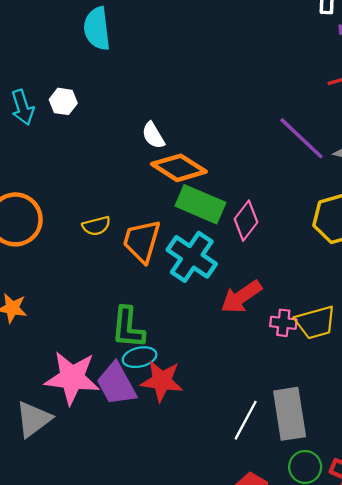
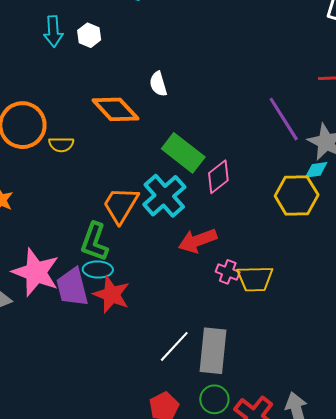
orange diamond: (179, 168) -> (115, 109), moved
yellow semicircle: (96, 226) -> (61, 144), moved
orange trapezoid: (142, 241) -> (121, 205), moved

